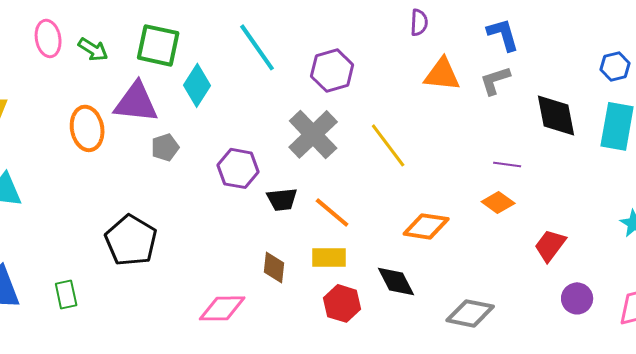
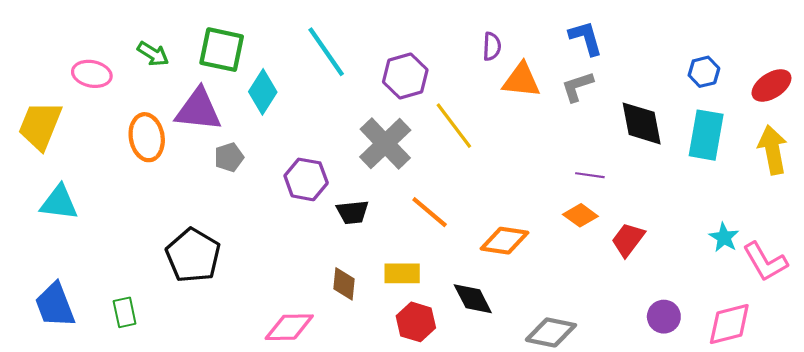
purple semicircle: (419, 22) -> (492, 46), moved
pink ellipse: (48, 38) -> (92, 74), moved, turned -69
yellow line: (388, 145) -> (454, 126), moved
orange line: (332, 212) -> (430, 212), moved
red trapezoid: (550, 245) -> (628, 240), moved

